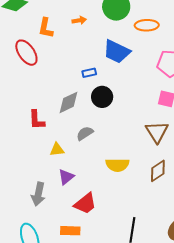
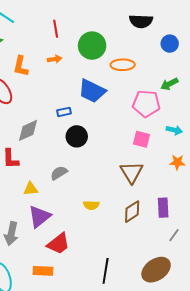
gray diamond: (68, 102) -> (28, 130), moved
yellow semicircle: (117, 165) -> (91, 205), size x0.7
purple triangle: (66, 177) -> (40, 217), size x1.4

